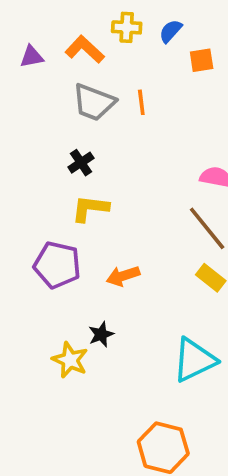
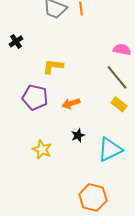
black cross: (81, 163) -> (16, 41), moved
black star: (101, 334) -> (78, 135), moved

